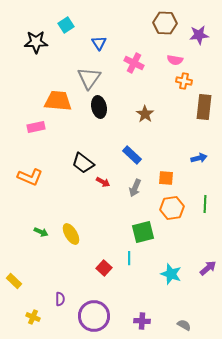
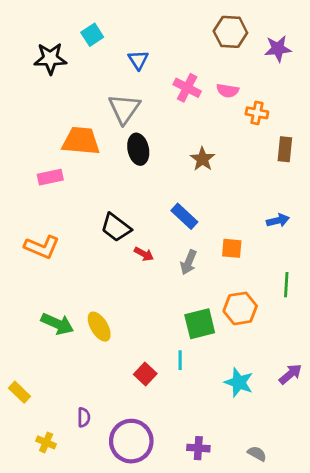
pink semicircle: (175, 60) -> (228, 91), moved
brown rectangle: (204, 107) -> (285, 149), size x0.7
orange hexagon: (172, 208) -> (240, 308), moved
green arrow: (41, 232) -> (57, 324), size x1.6

